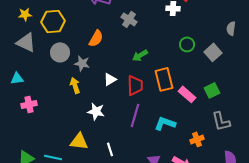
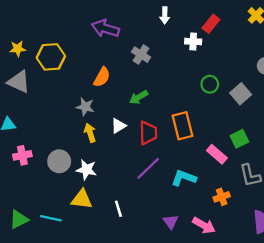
gray circle: (60, 52) -> (59, 161), moved
green arrow: (140, 55) -> (139, 97), moved
yellow arrow: (75, 85) -> (90, 133), moved
pink rectangle: (187, 94) -> (217, 154), moved
white star: (96, 111) -> (86, 170), moved
purple line: (135, 115) -> (148, 168), turned 30

